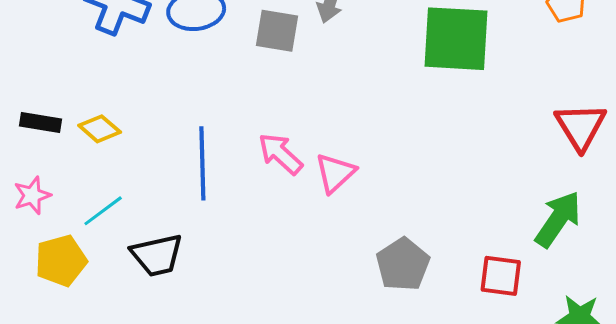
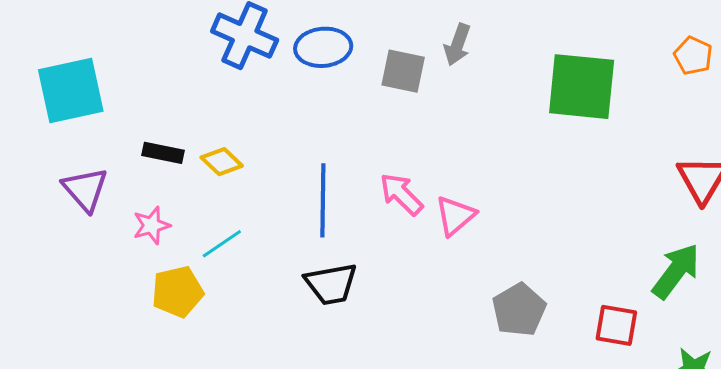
black trapezoid: (157, 255) -> (331, 284), moved

